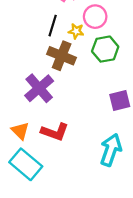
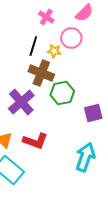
green hexagon: (105, 49) -> (62, 93), moved

